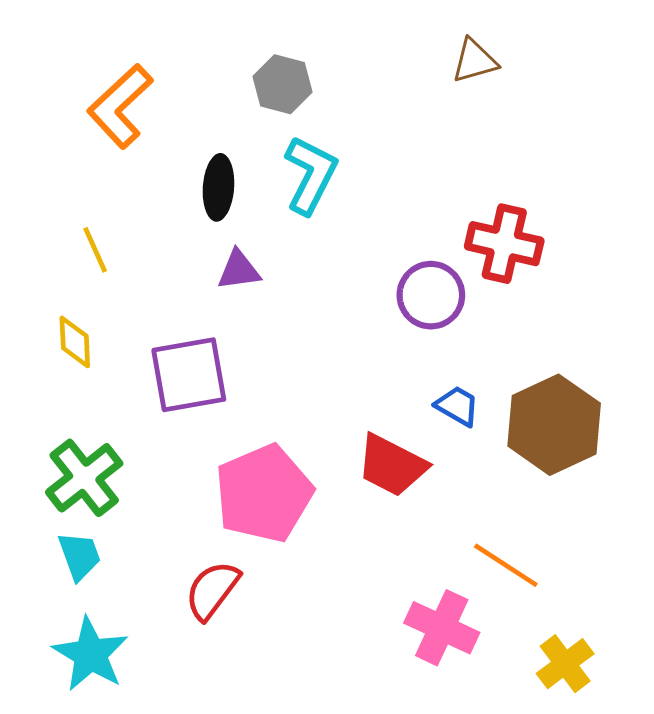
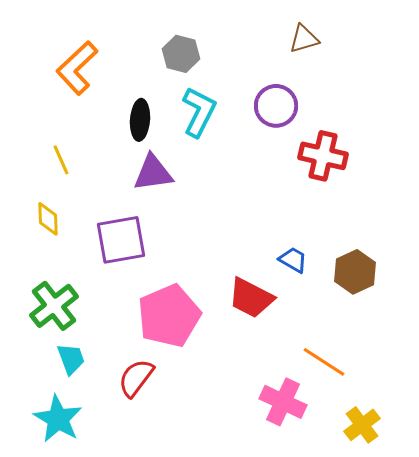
purple triangle: (239, 270) -> (153, 173), size x1.4
purple circle: (431, 295) -> (276, 106), moved
brown hexagon: (554, 425) -> (355, 272), size x0.7
cyan trapezoid: (80, 556) -> (71, 359), moved

